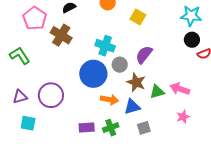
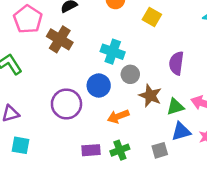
purple semicircle: (144, 55) -> (176, 63), moved, turned -30
blue circle: (93, 74) -> (99, 86), size x0.7
purple circle: (51, 95) -> (66, 104), moved
orange arrow: (109, 100) -> (118, 116), turned 150
blue triangle: (132, 107) -> (181, 132), moved

